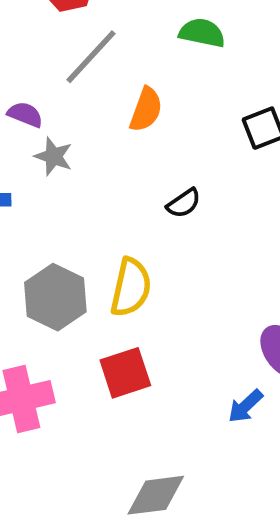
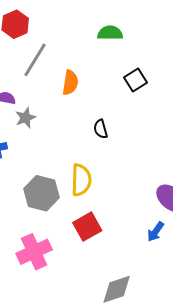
green semicircle: (202, 33) -> (110, 33), moved
gray star: (54, 156) -> (26, 118), turned -30
black semicircle: (184, 203) -> (101, 129), turned 120

